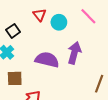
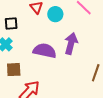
black square: (13, 31) -> (11, 24), turned 32

